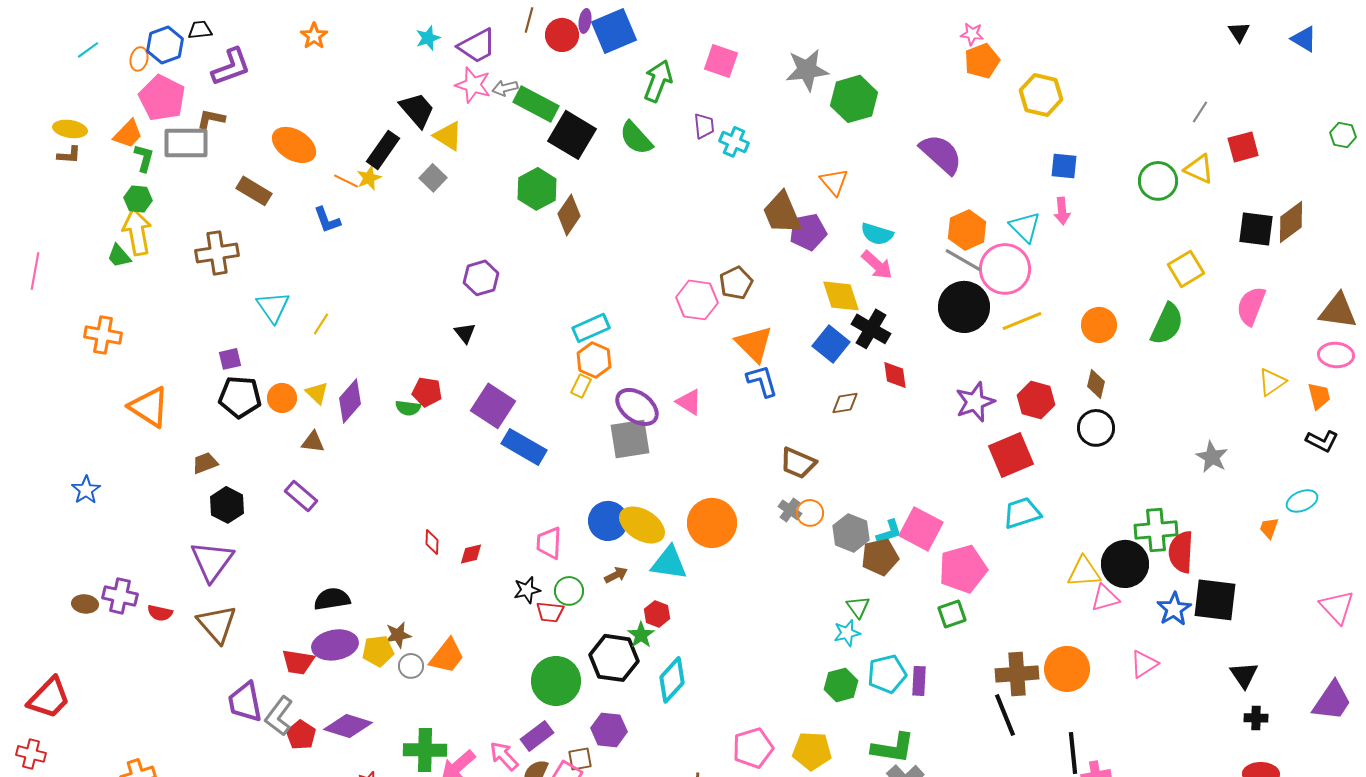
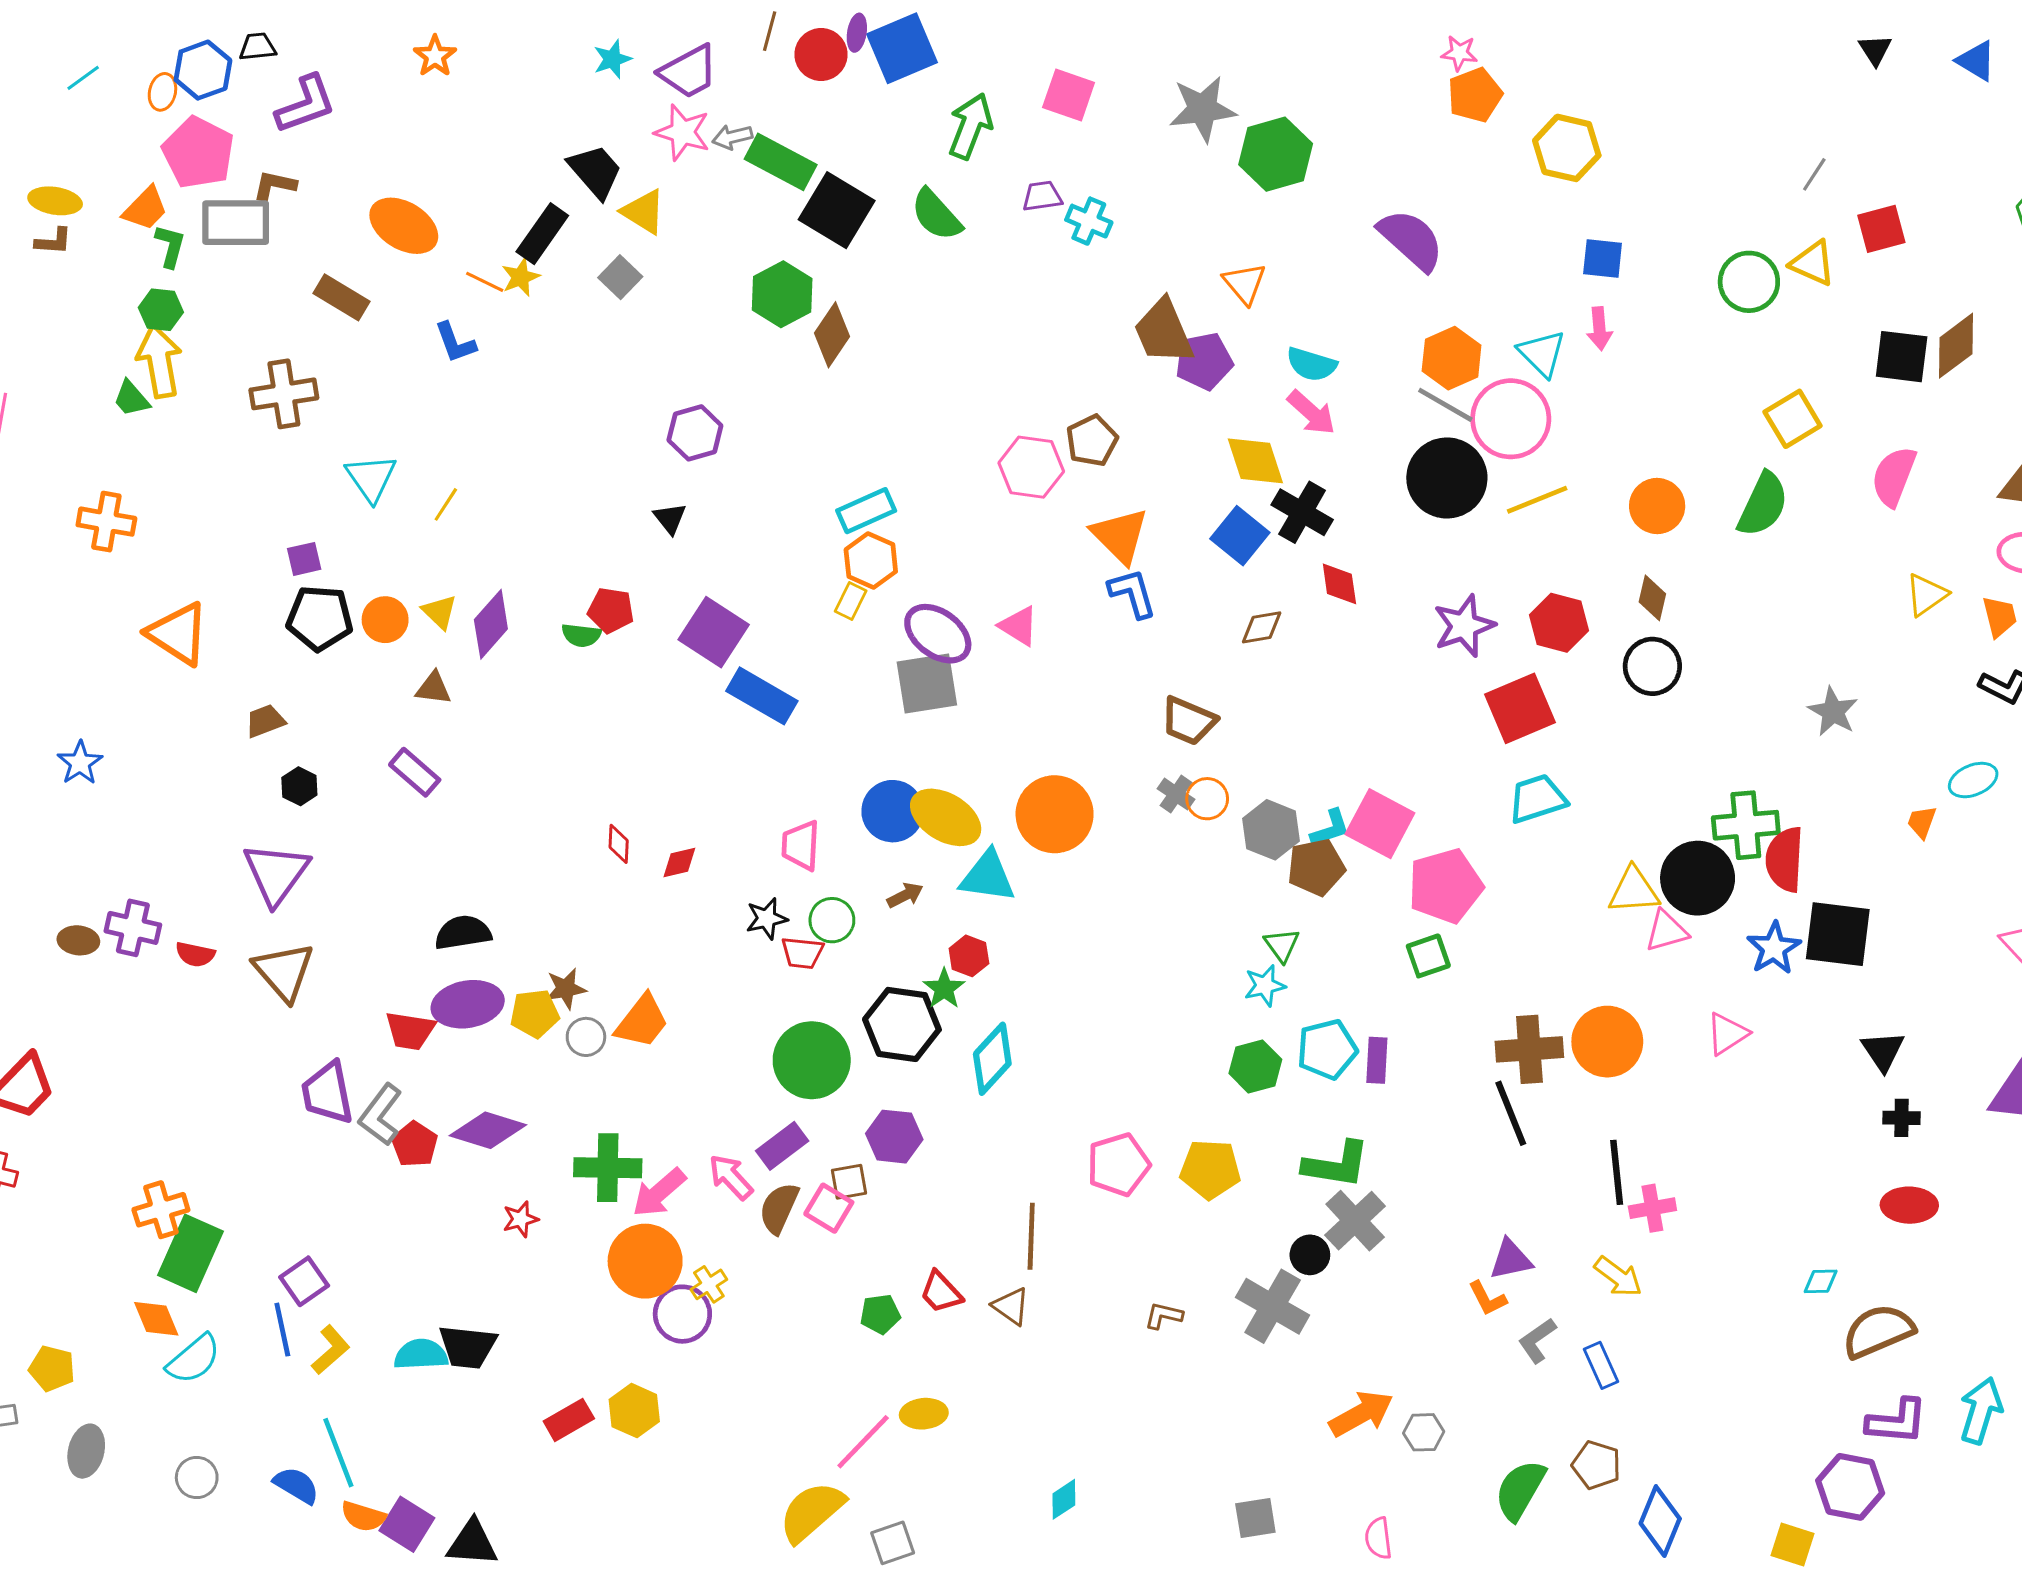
purple trapezoid: (704, 126) -> (1042, 196), turned -92
black hexagon: (227, 505) -> (299, 786), size x0.7

